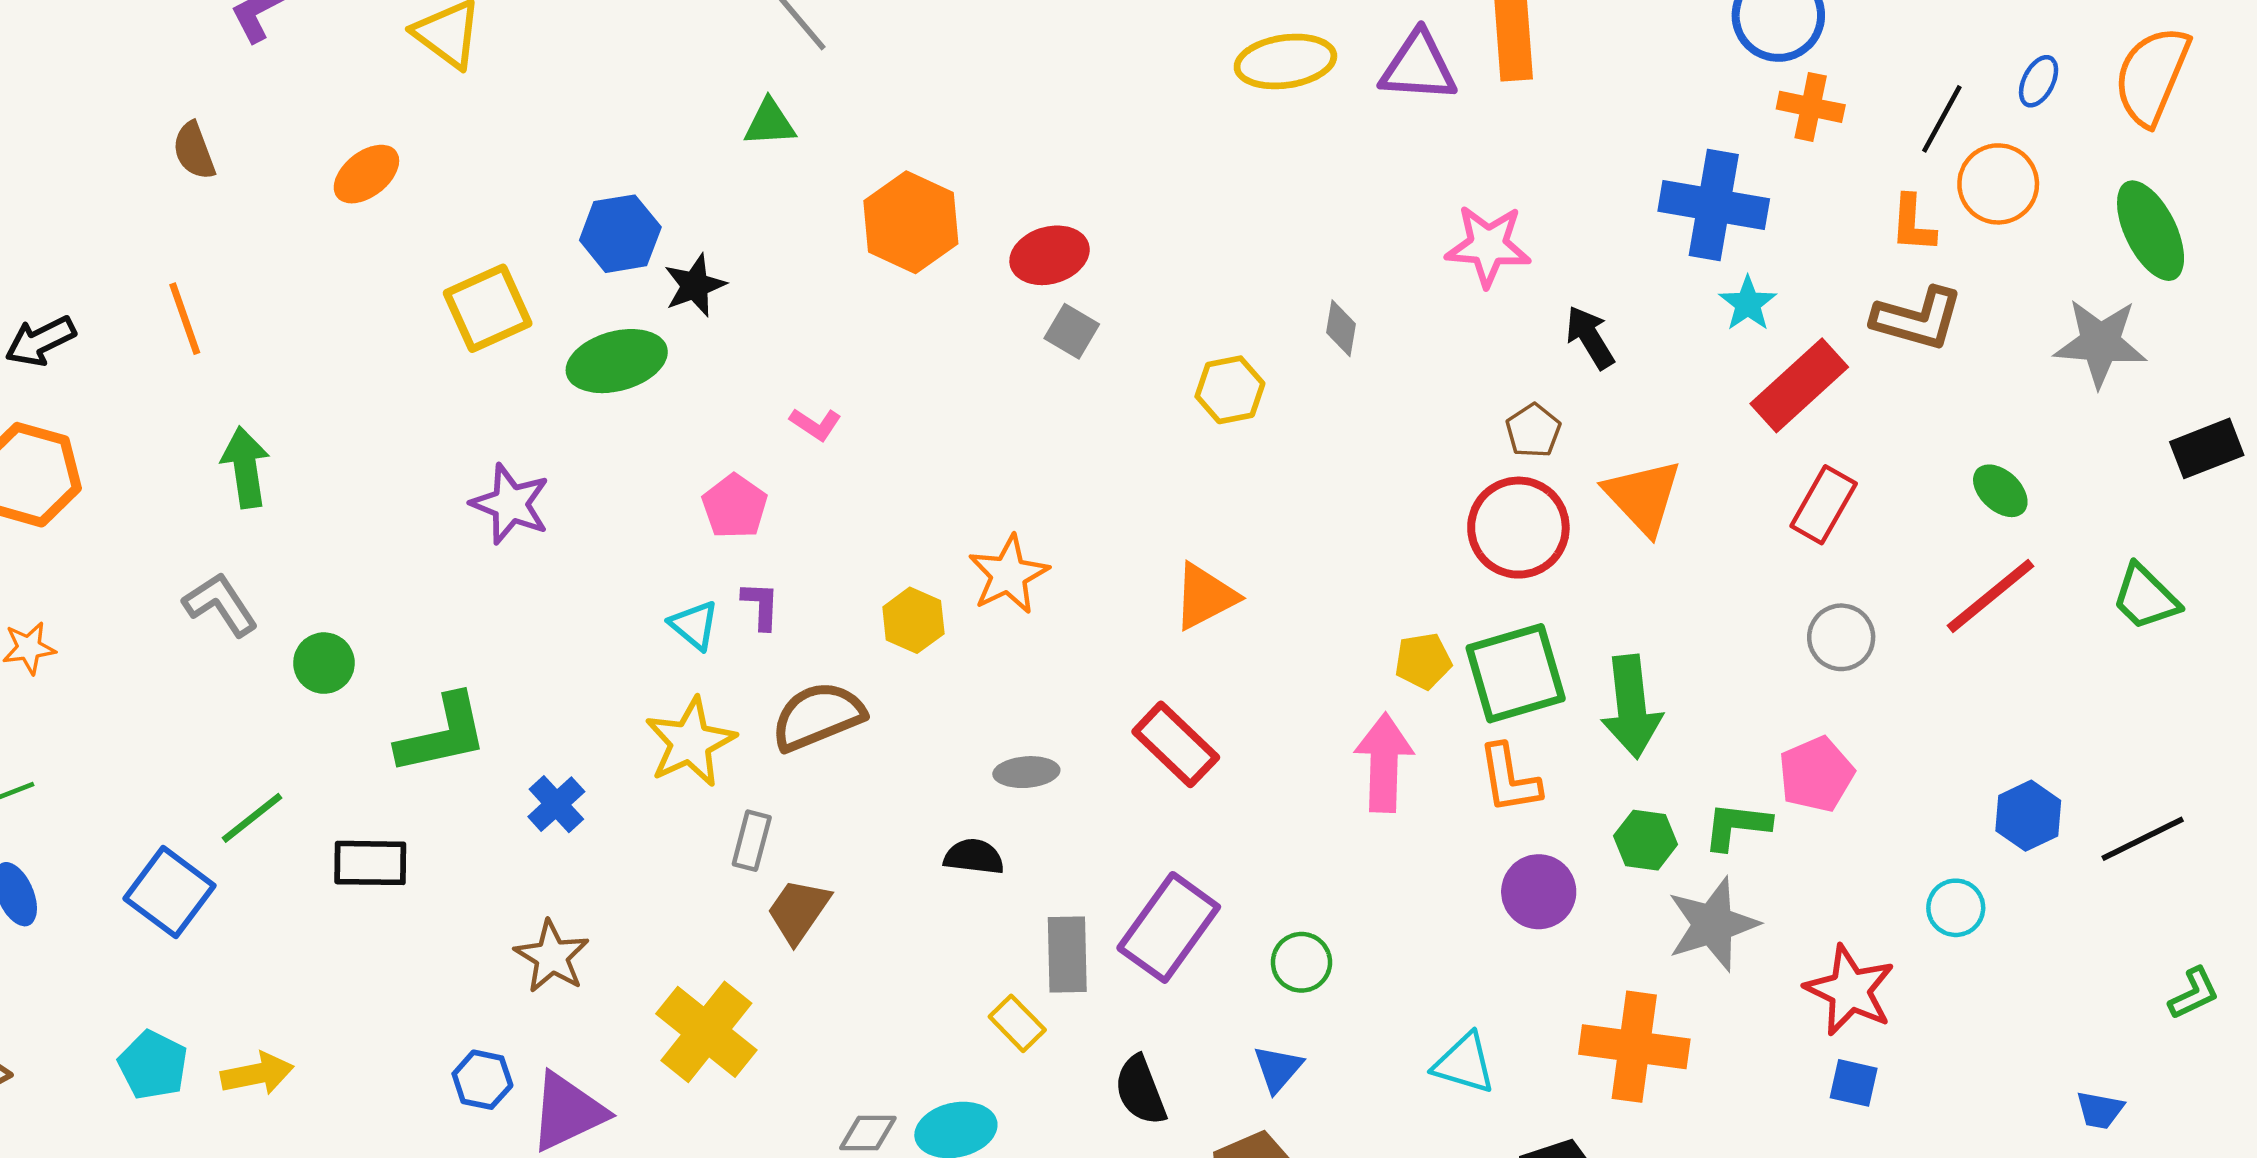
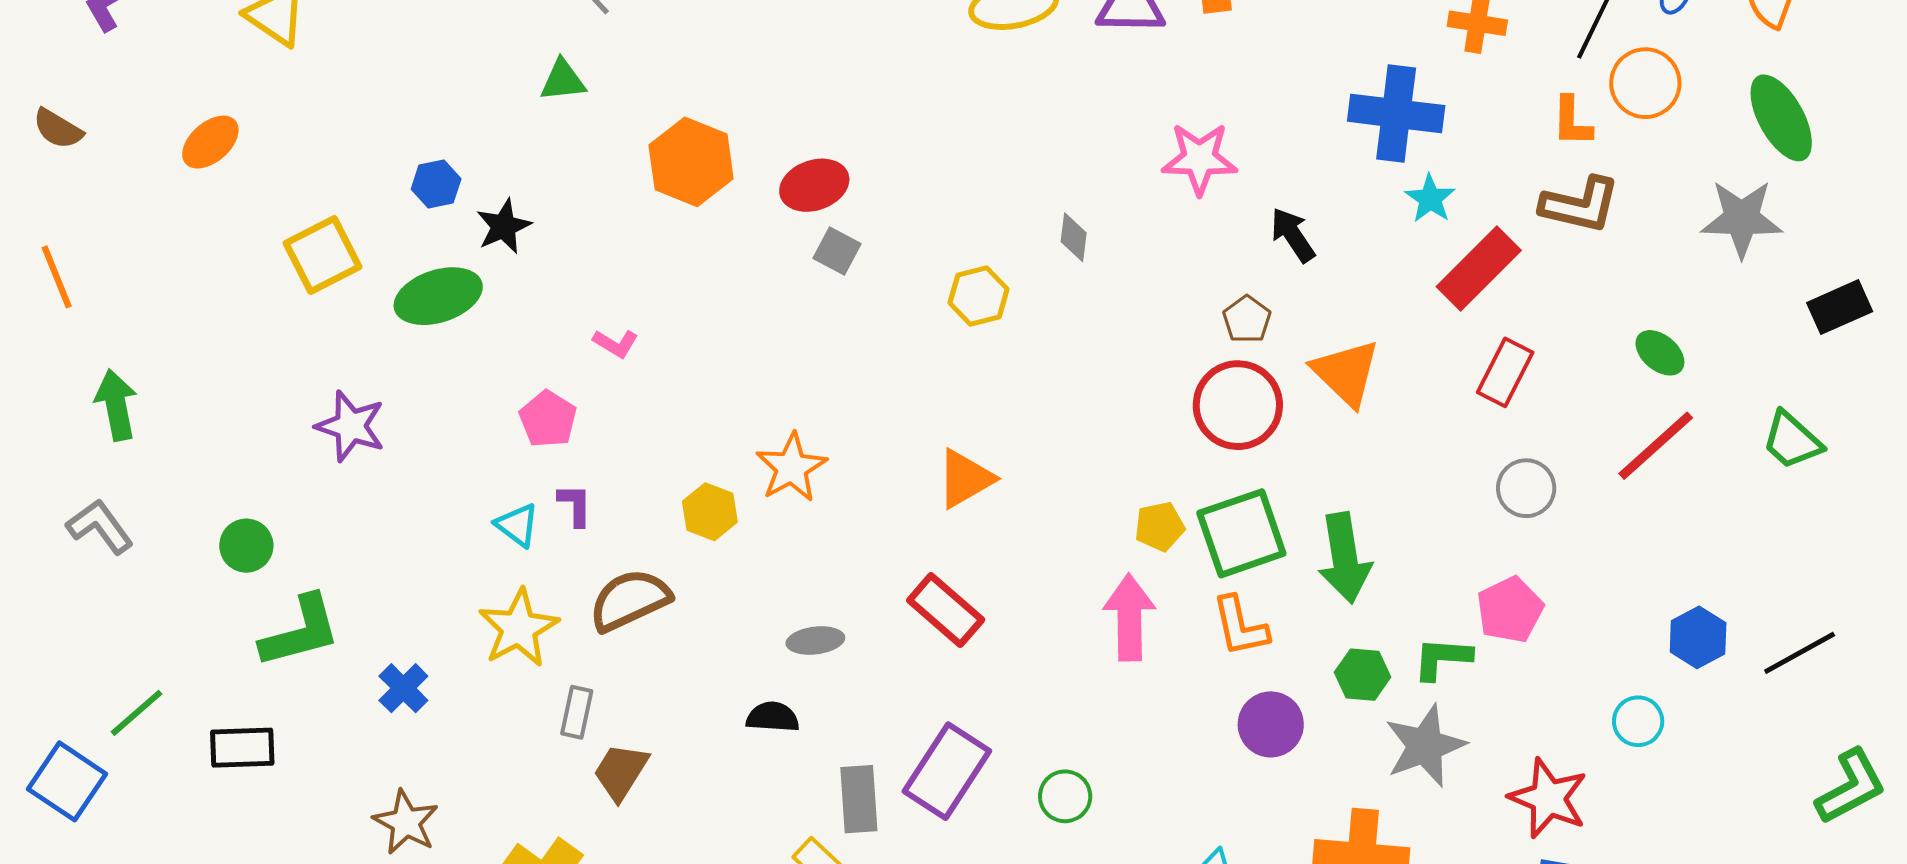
brown semicircle: (194, 151) -> (58, 129), turned -36
blue hexagon: (620, 234) -> (436, 184), size x0.7
green circle: (324, 663) -> (246, 546), moved
green L-shape: (2194, 993) -> (1851, 787), size x1.6

